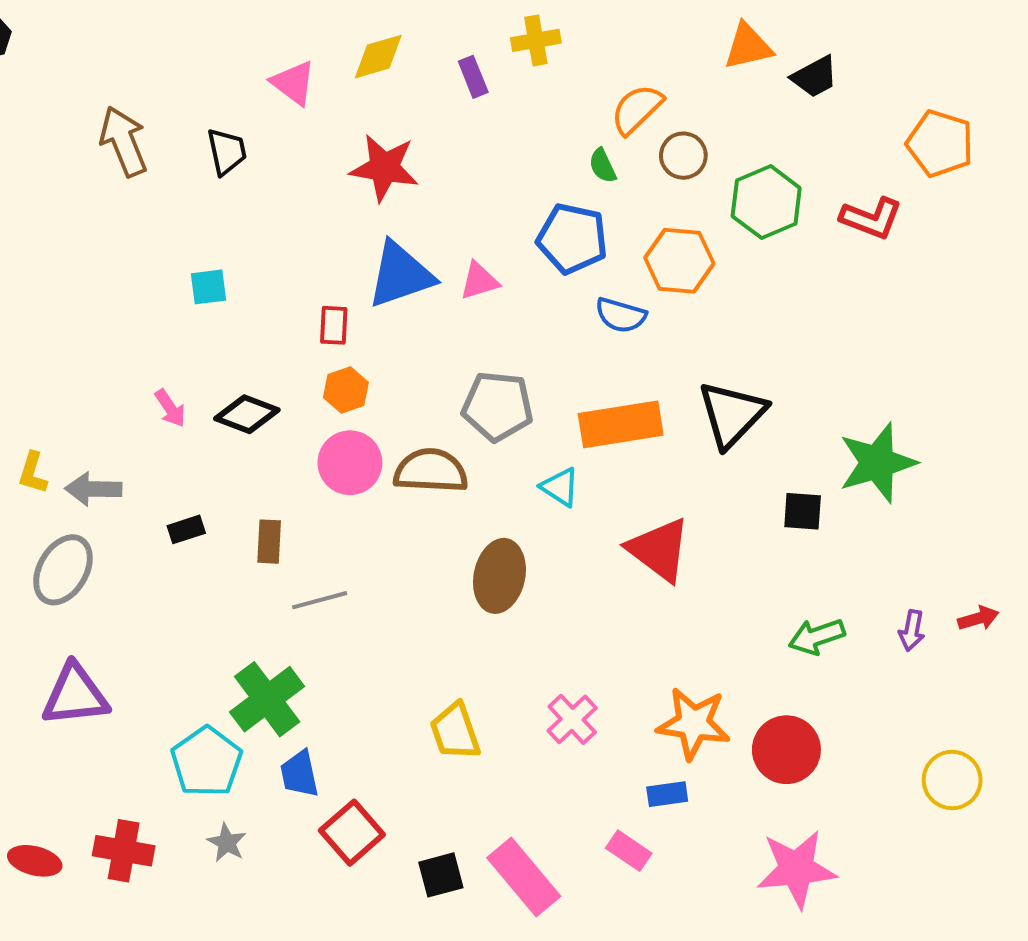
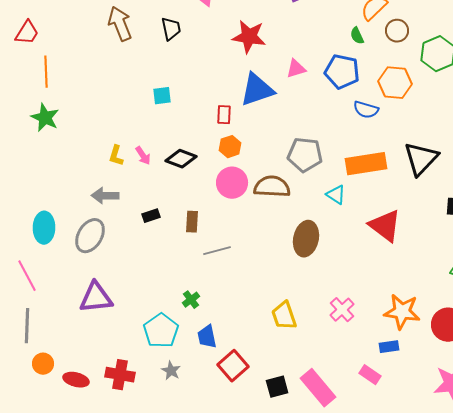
pink triangle: (479, 281) -> (296, 69), moved
yellow L-shape: (33, 473) -> (116, 156), moved
green cross: (267, 699) -> (191, 300), size x0.5

